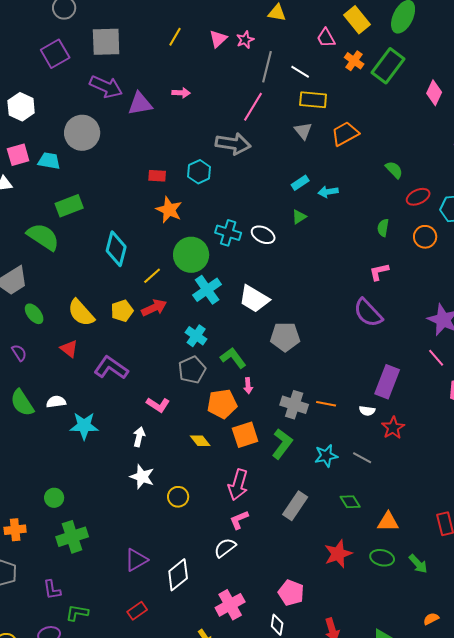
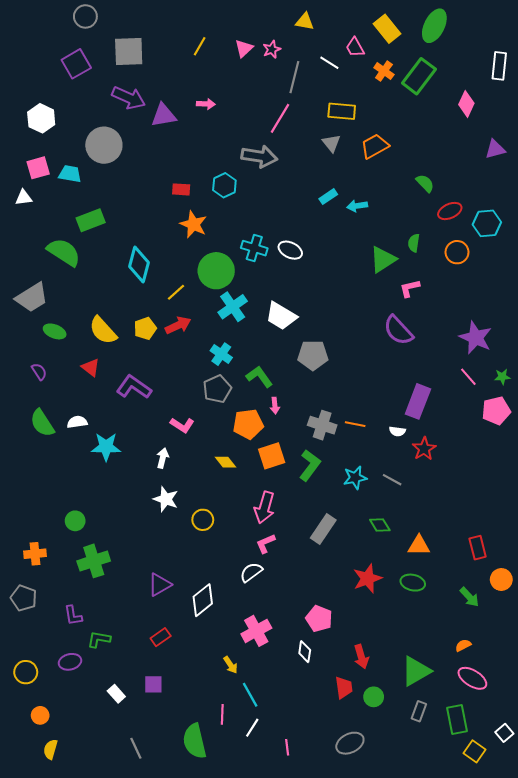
white line: (300, 72) -> (329, 63), moved
green triangle: (299, 217) -> (383, 259), moved, size x1.8
green ellipse: (34, 314) -> (55, 331), turned -30
green arrow: (418, 564) -> (469, 597), moved

